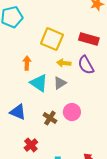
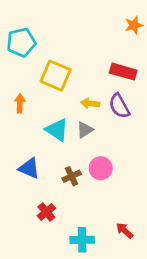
yellow square: (52, 39) -> (56, 76), moved
orange arrow: (27, 63) -> (20, 103), moved
brown cross: (50, 118) -> (72, 176), turned 32

